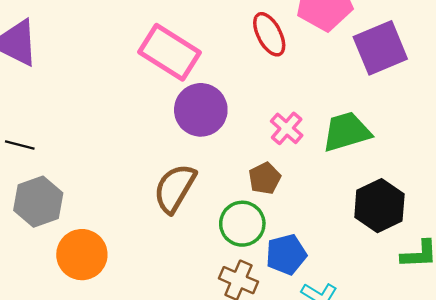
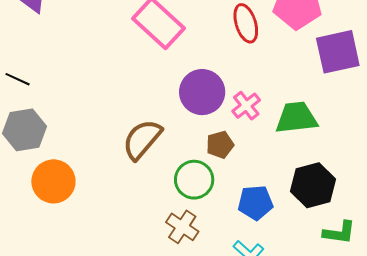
purple circle: (201, 110) -> (202, 92), moved
blue pentagon: (286, 254) -> (255, 203), moved

